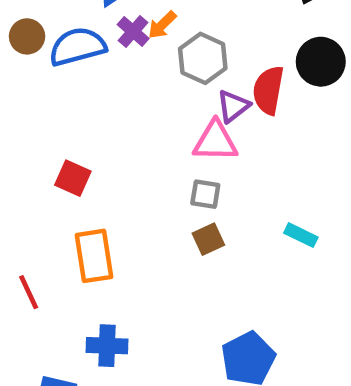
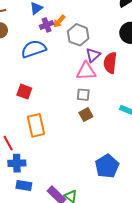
purple cross: (133, 31) -> (47, 25), turned 32
blue semicircle: (78, 47) -> (34, 49), moved
red semicircle: (268, 90) -> (110, 63), moved
blue cross: (107, 346) -> (17, 163), moved

